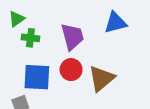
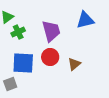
green cross: (30, 38) -> (18, 32), turned -32
brown triangle: (101, 78) -> (74, 64), size x0.6

